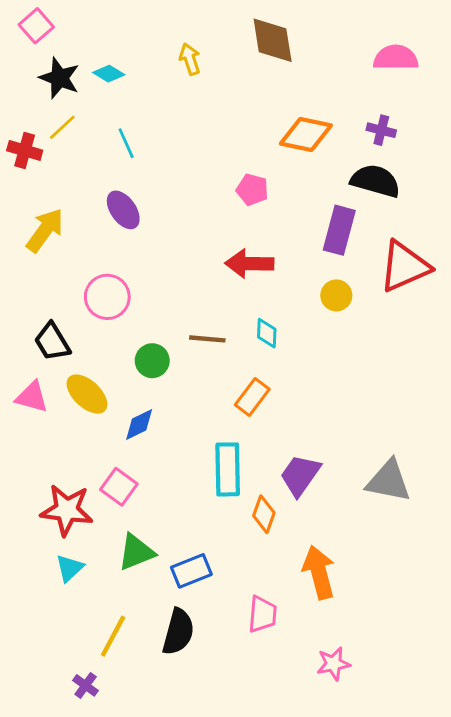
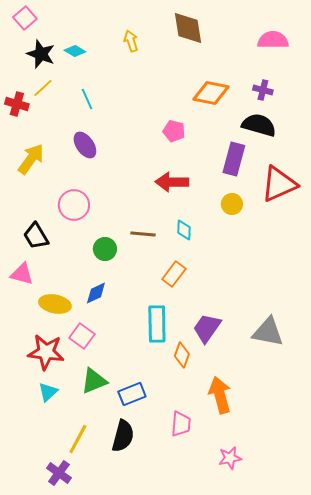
yellow ellipse: (87, 394) -> (55, 304), moved, turned -32
purple cross: (86, 685) -> (59, 473), size x1.4

